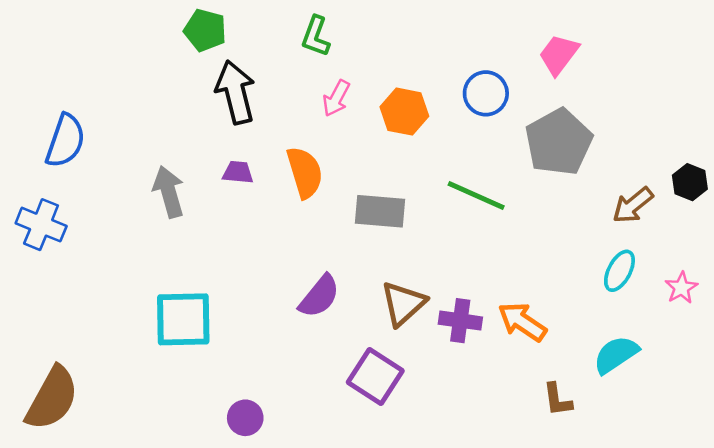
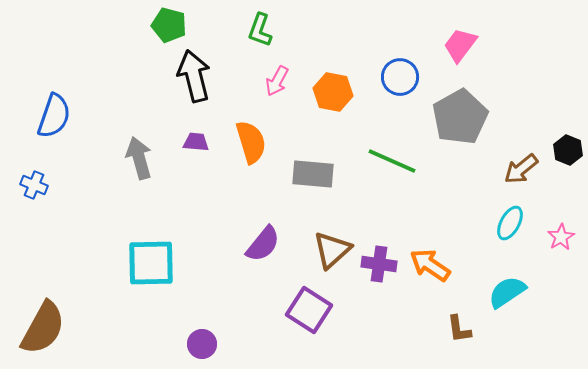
blue cross: (41, 225) -> (34, 185), size x0.7

